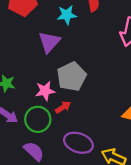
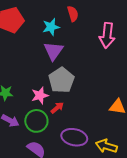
purple triangle: (49, 42) -> (53, 51), moved

